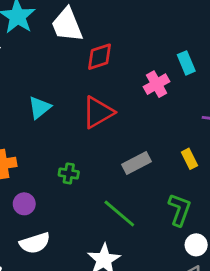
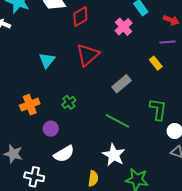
yellow rectangle: (190, 159) -> (156, 63), moved
green cross: (69, 173) -> (69, 102), moved, turned -32

